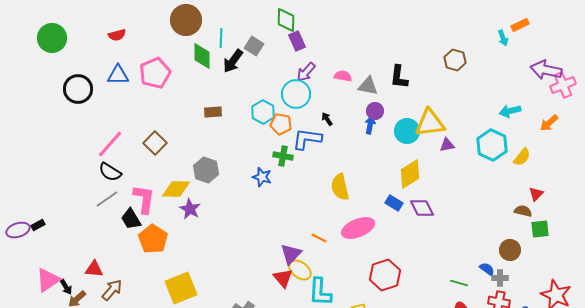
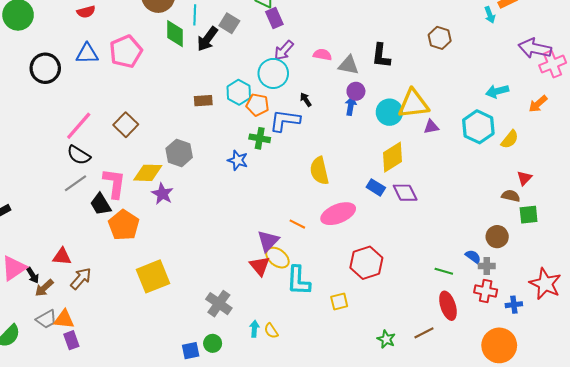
brown rectangle: (213, 112) -> (203, 101), moved

